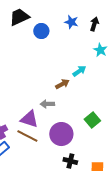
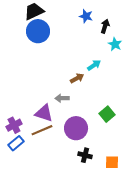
black arrow: (94, 24) -> (105, 26), moved
blue circle: (41, 31) -> (38, 31), moved, size x1.5
brown line: (27, 136) -> (42, 130), turned -50

